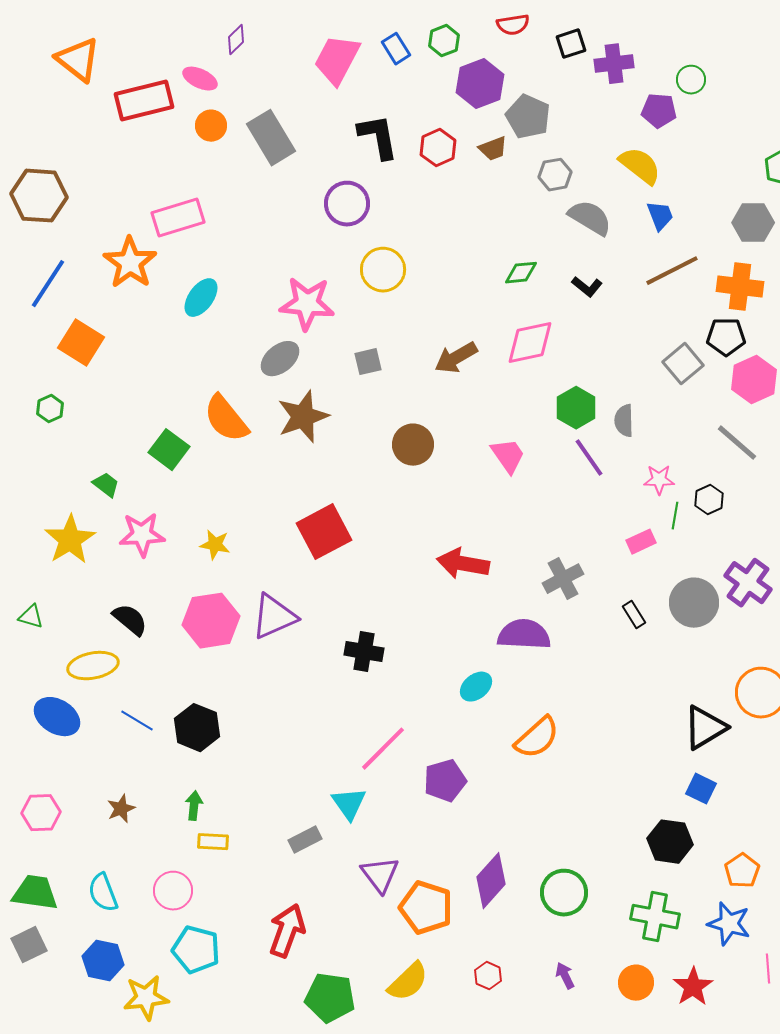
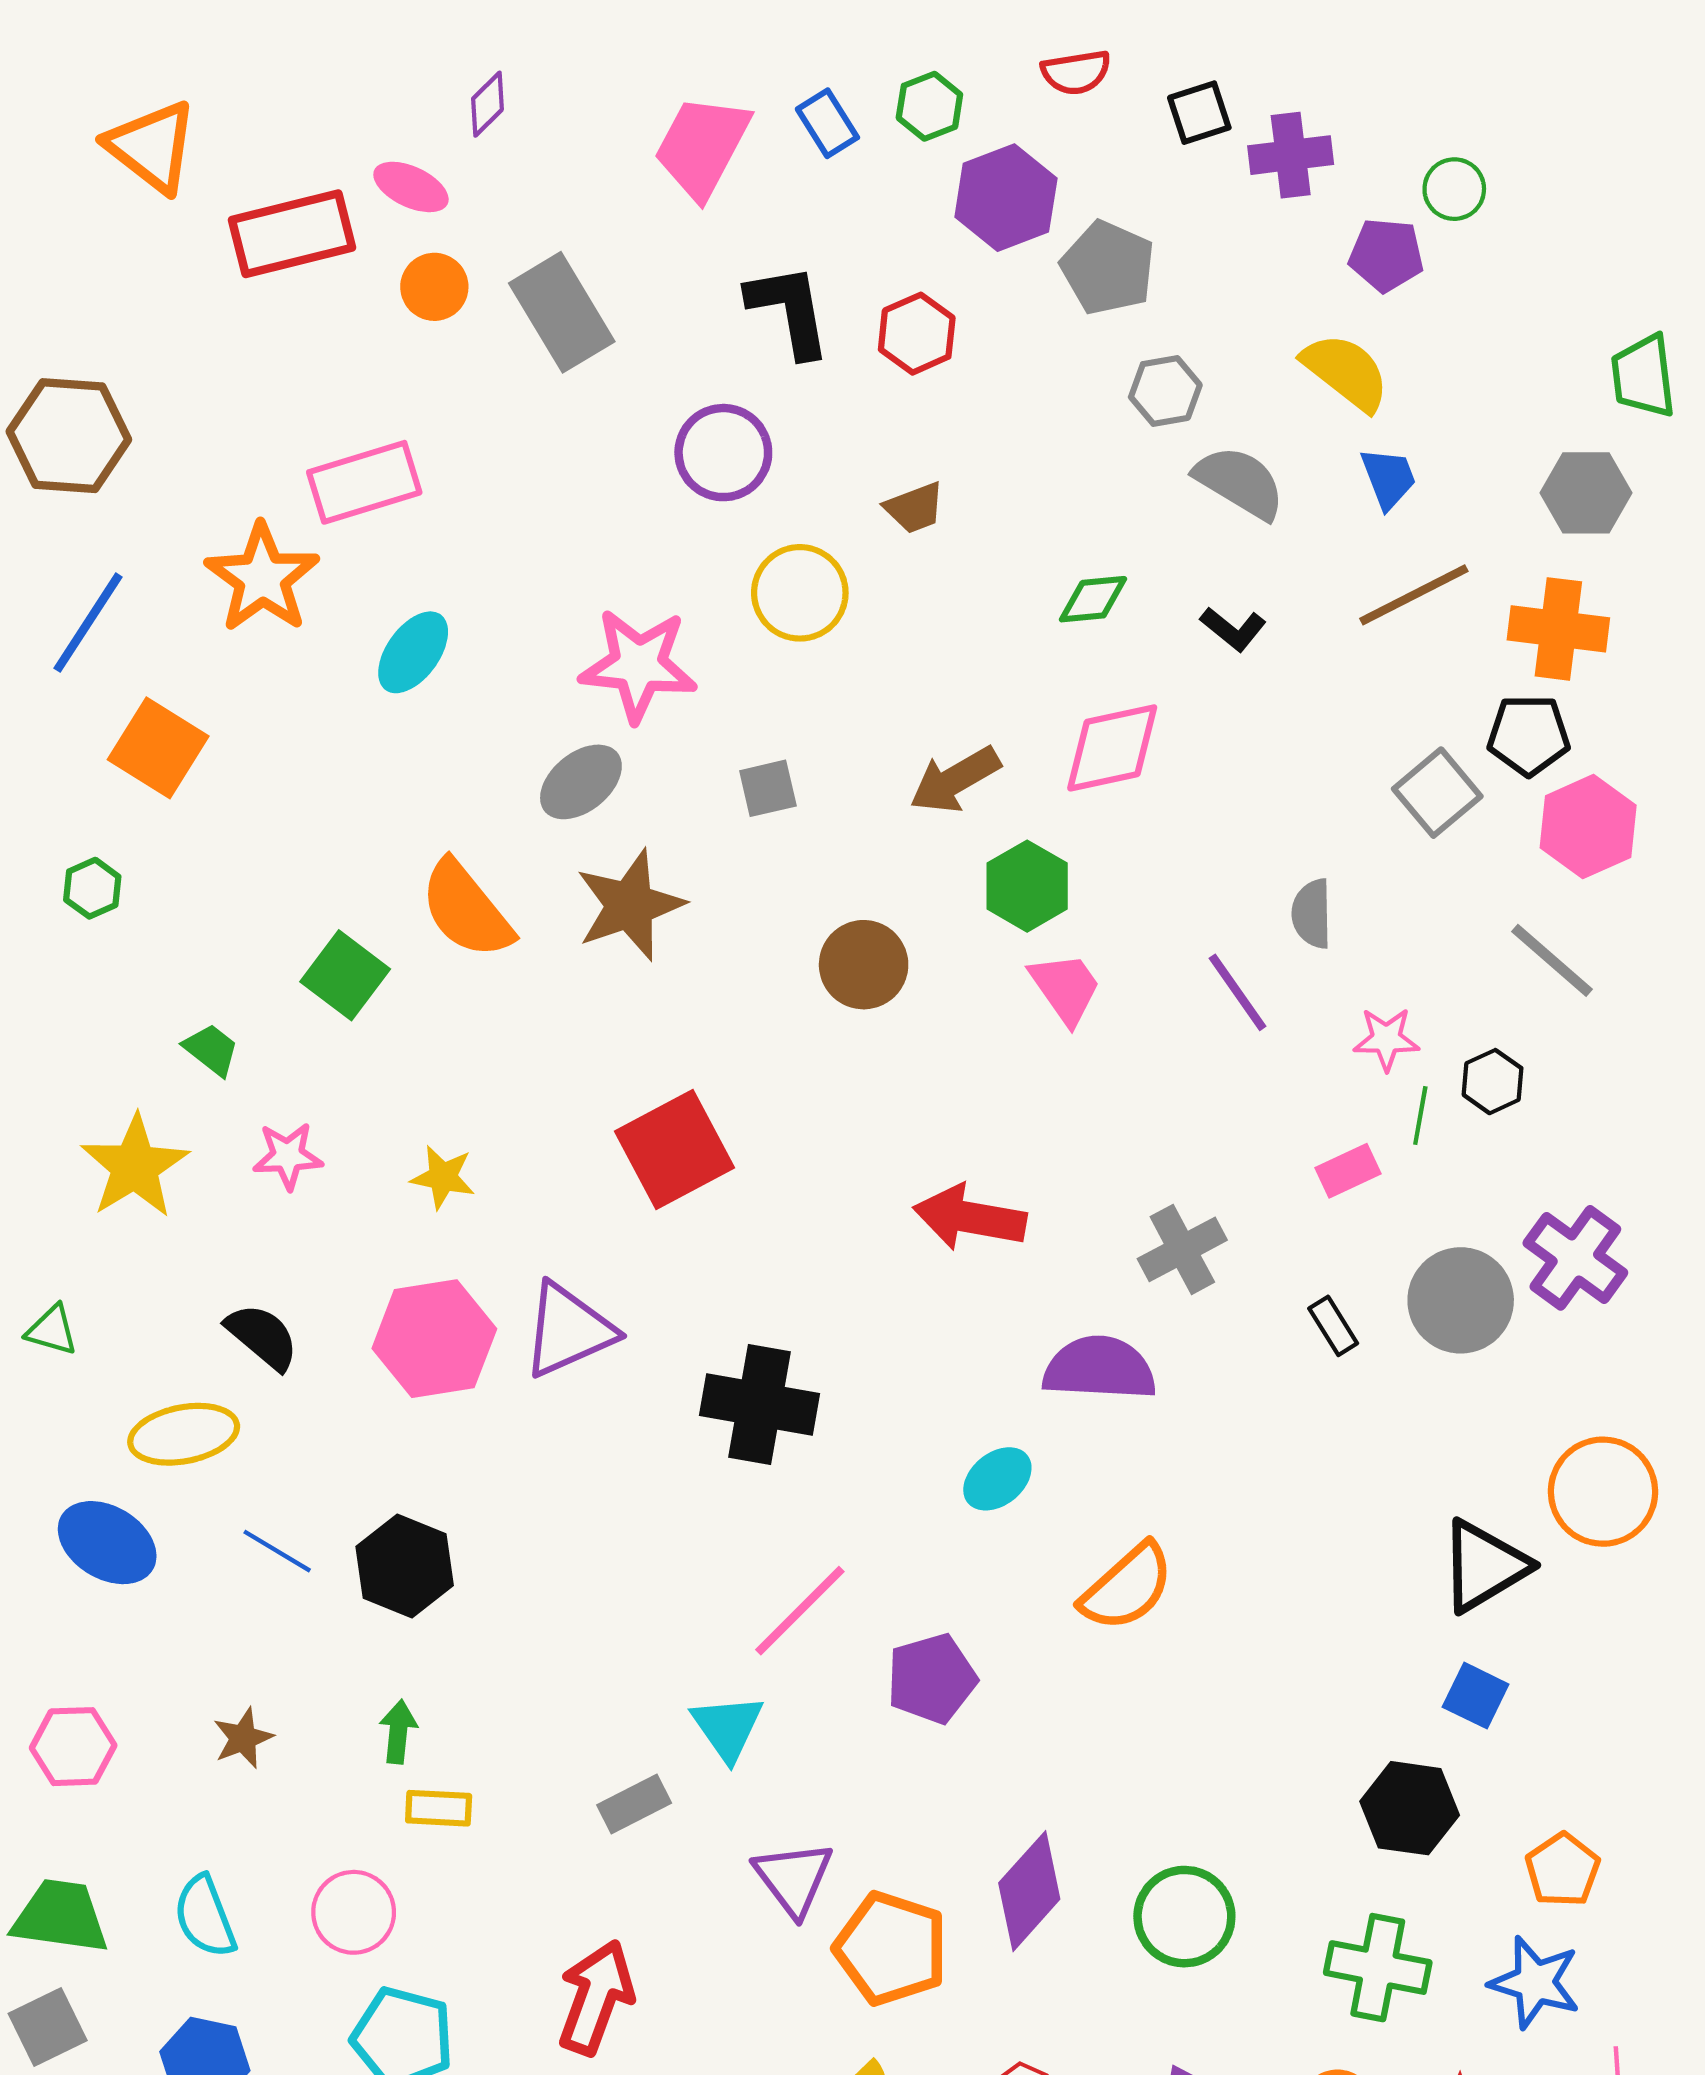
brown trapezoid: (493, 149) -> (915, 508), moved
green hexagon: (576, 408) -> (1027, 886), moved
pink star: (142, 535) -> (288, 1156), size x0.7
black cross: (364, 652) -> (759, 1404), size x1.4

